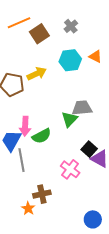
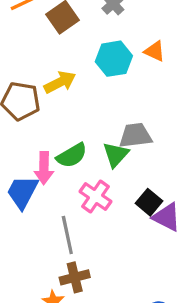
green semicircle: (42, 136) -> (72, 156), moved
gray line: (21, 160) -> (67, 235), moved
pink cross: (70, 169) -> (95, 196), moved

